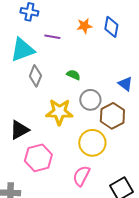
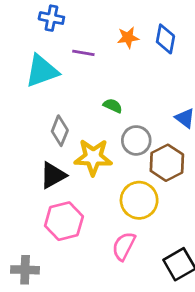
gray diamond: (35, 76) -> (60, 131), moved
black triangle: (19, 130) -> (53, 175), moved

